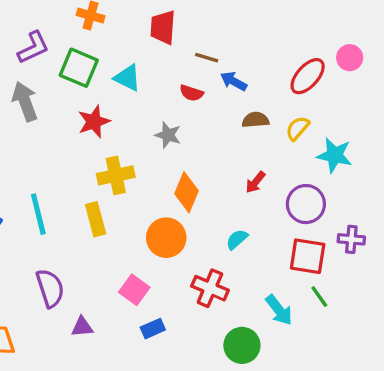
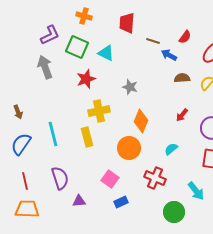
red semicircle: (191, 93) -> (185, 37), moved, turned -72

